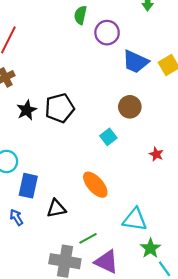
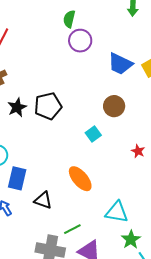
purple circle: (107, 33) -> (80, 41), moved
black triangle: (56, 208) -> (43, 200), turned 30

